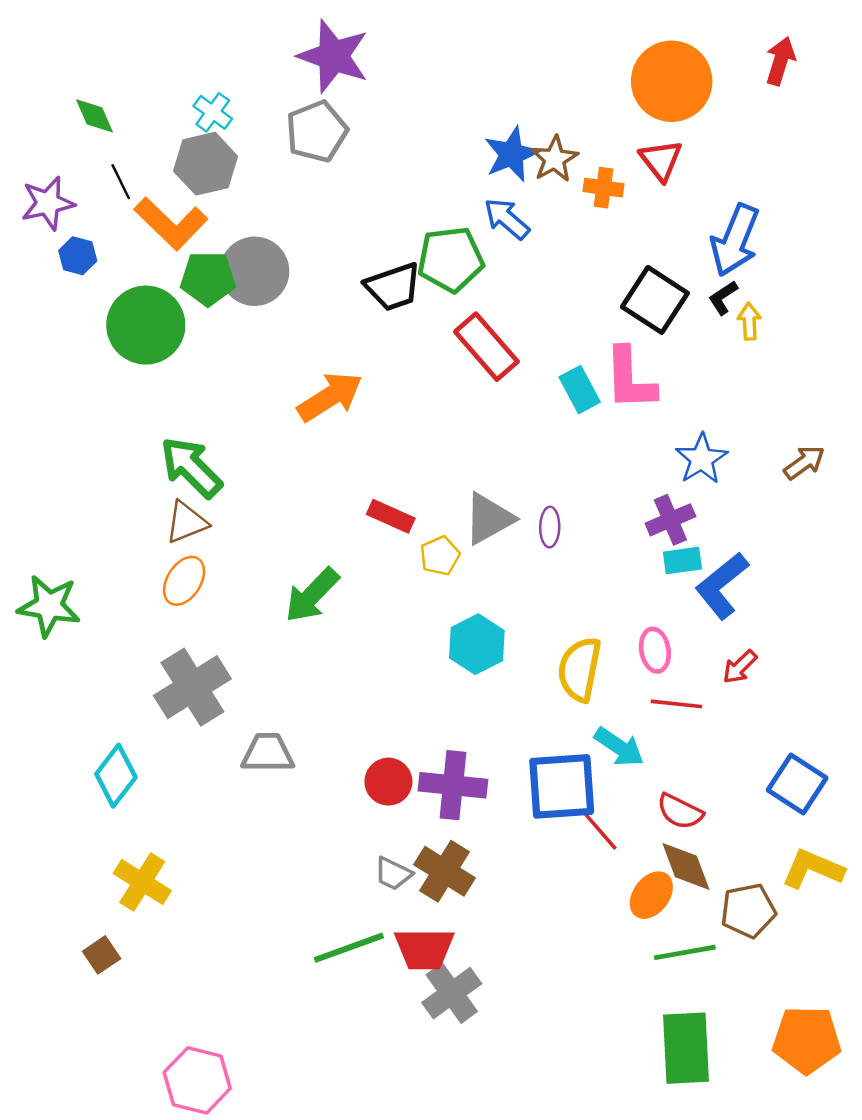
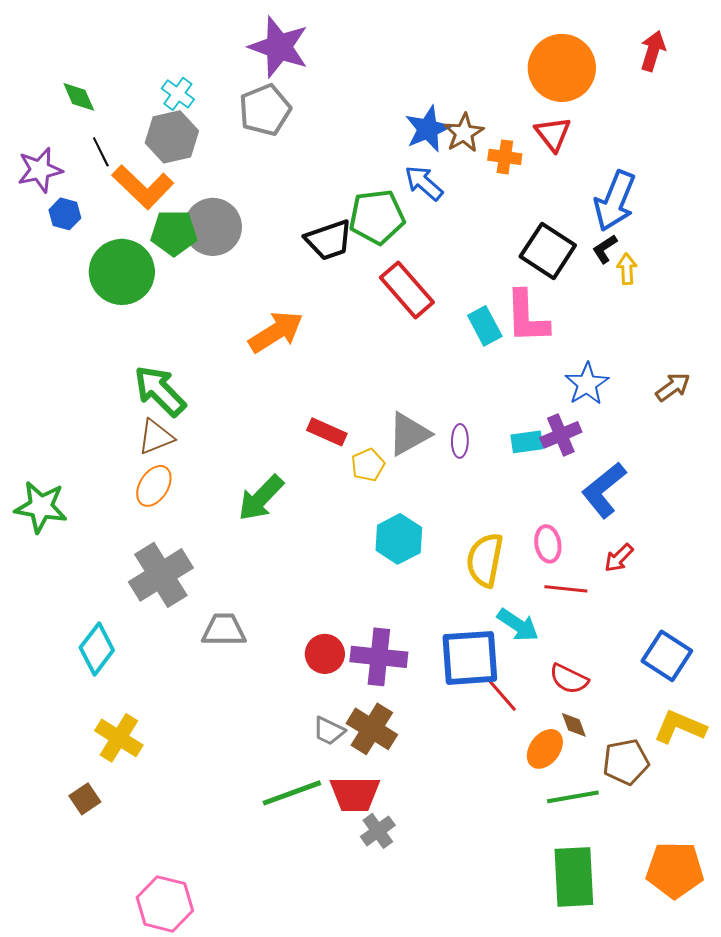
cyan rectangle: (682, 561) -> (527, 442), moved
brown diamond: (686, 866) -> (574, 725), size x0.6
gray cross: (452, 993) -> (378, 831), size x0.7

